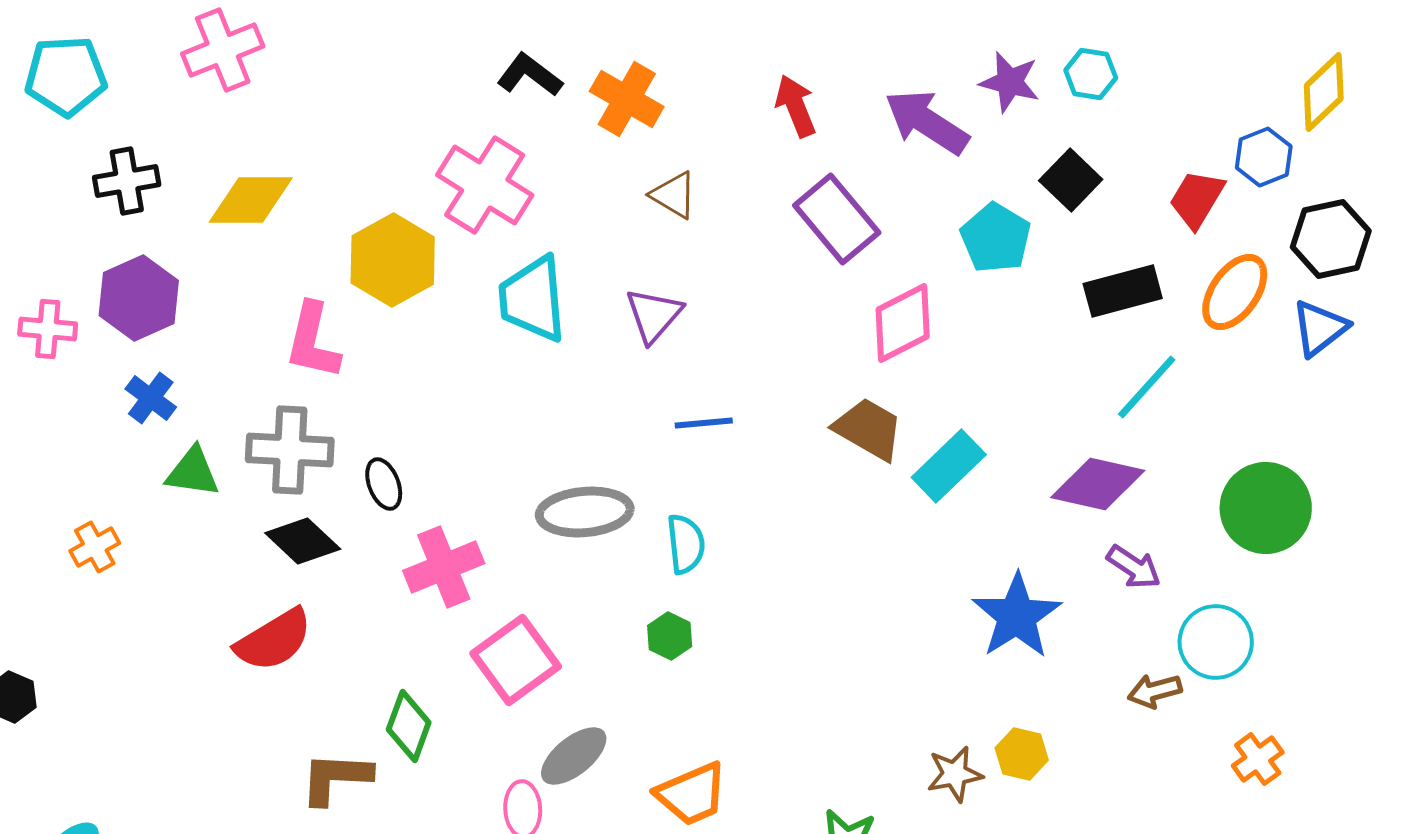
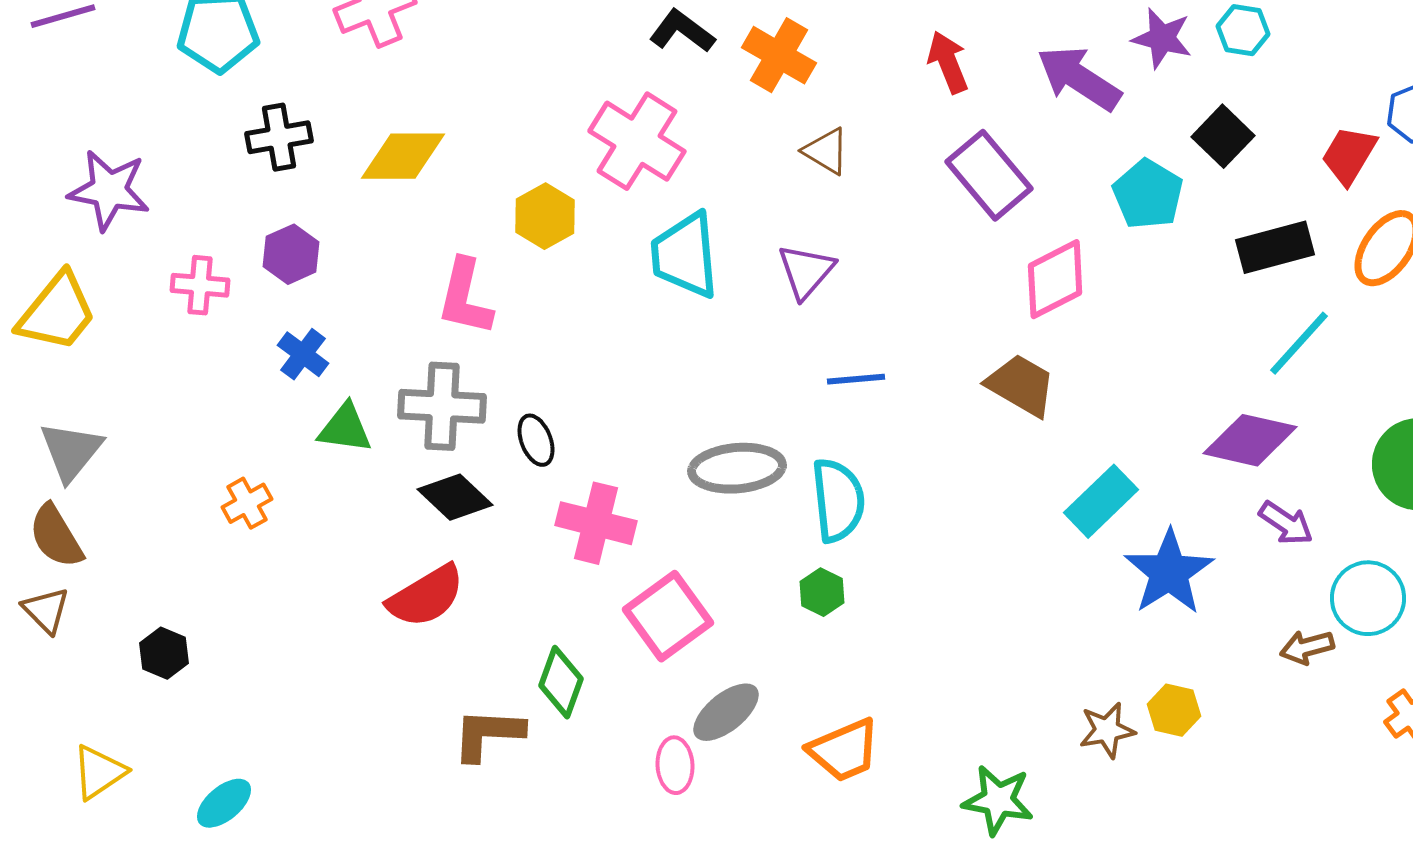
yellow hexagon: (393, 260) -> (545, 216), size x0.7
purple hexagon: (139, 298) -> (291, 254), size x0.7
cyan rectangle: (949, 466) -> (1101, 501), moved
cyan semicircle: (686, 544) -> (838, 500), size x1.4
pink cross: (444, 567) -> (596, 523), turned 36

